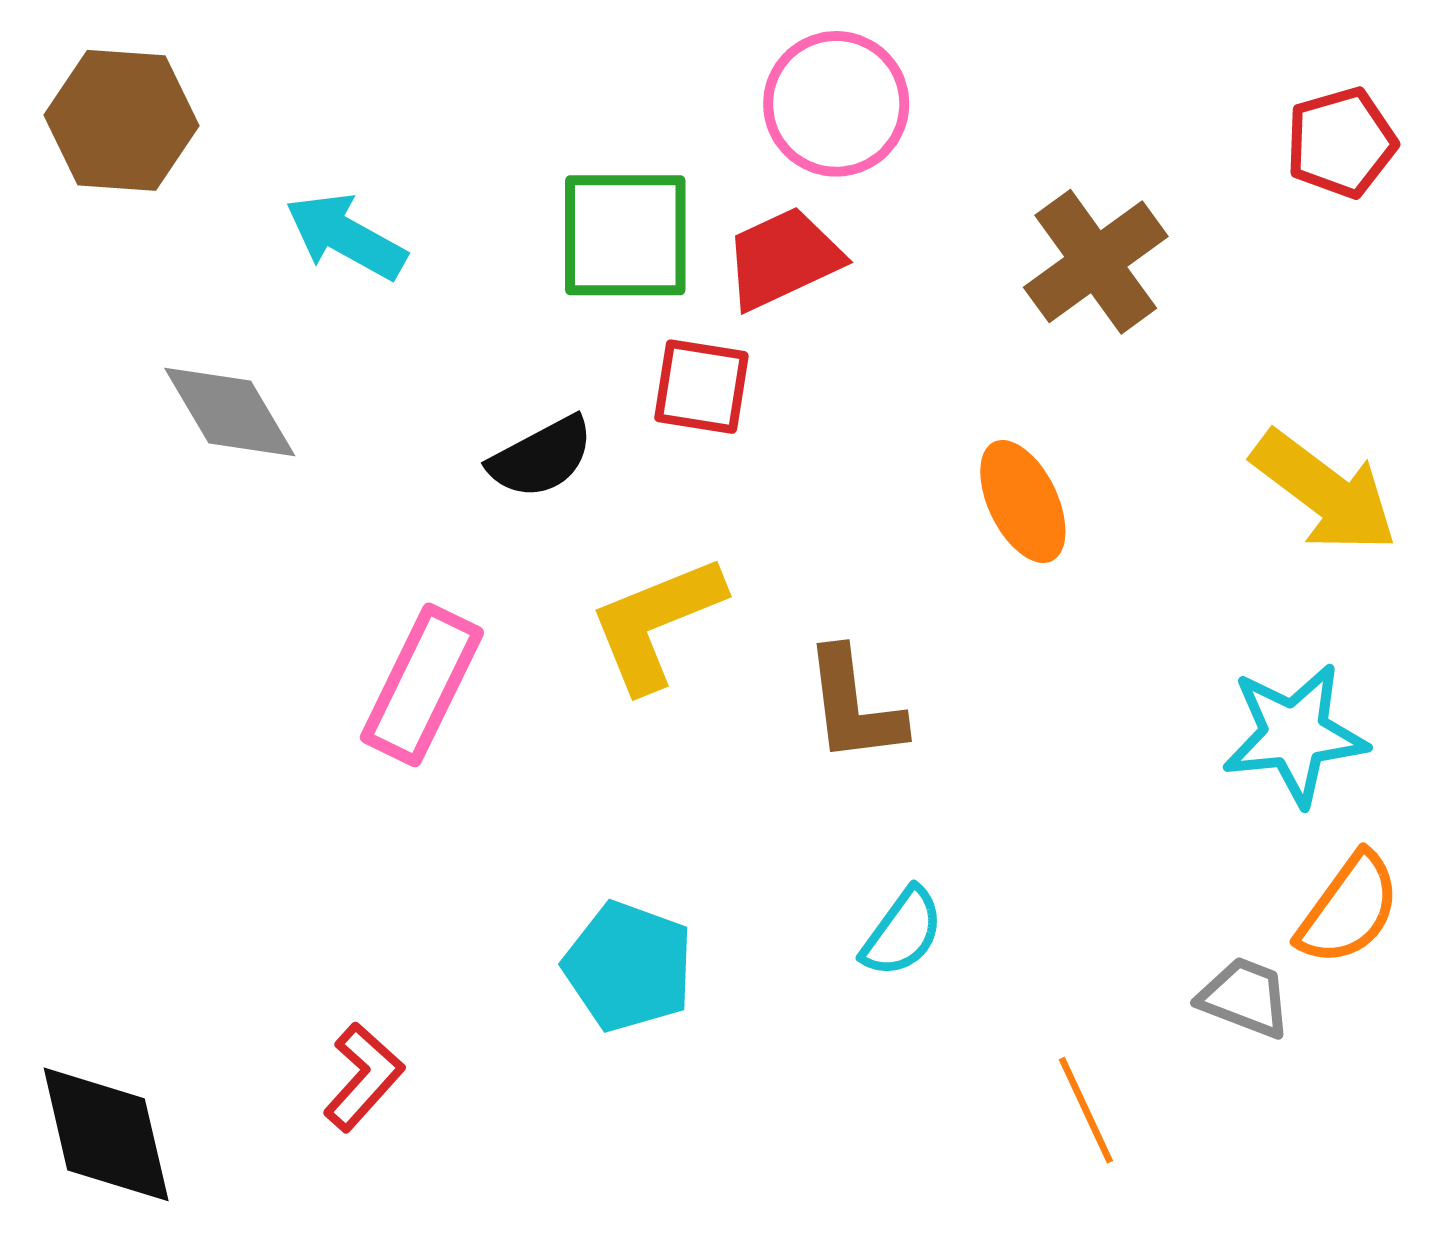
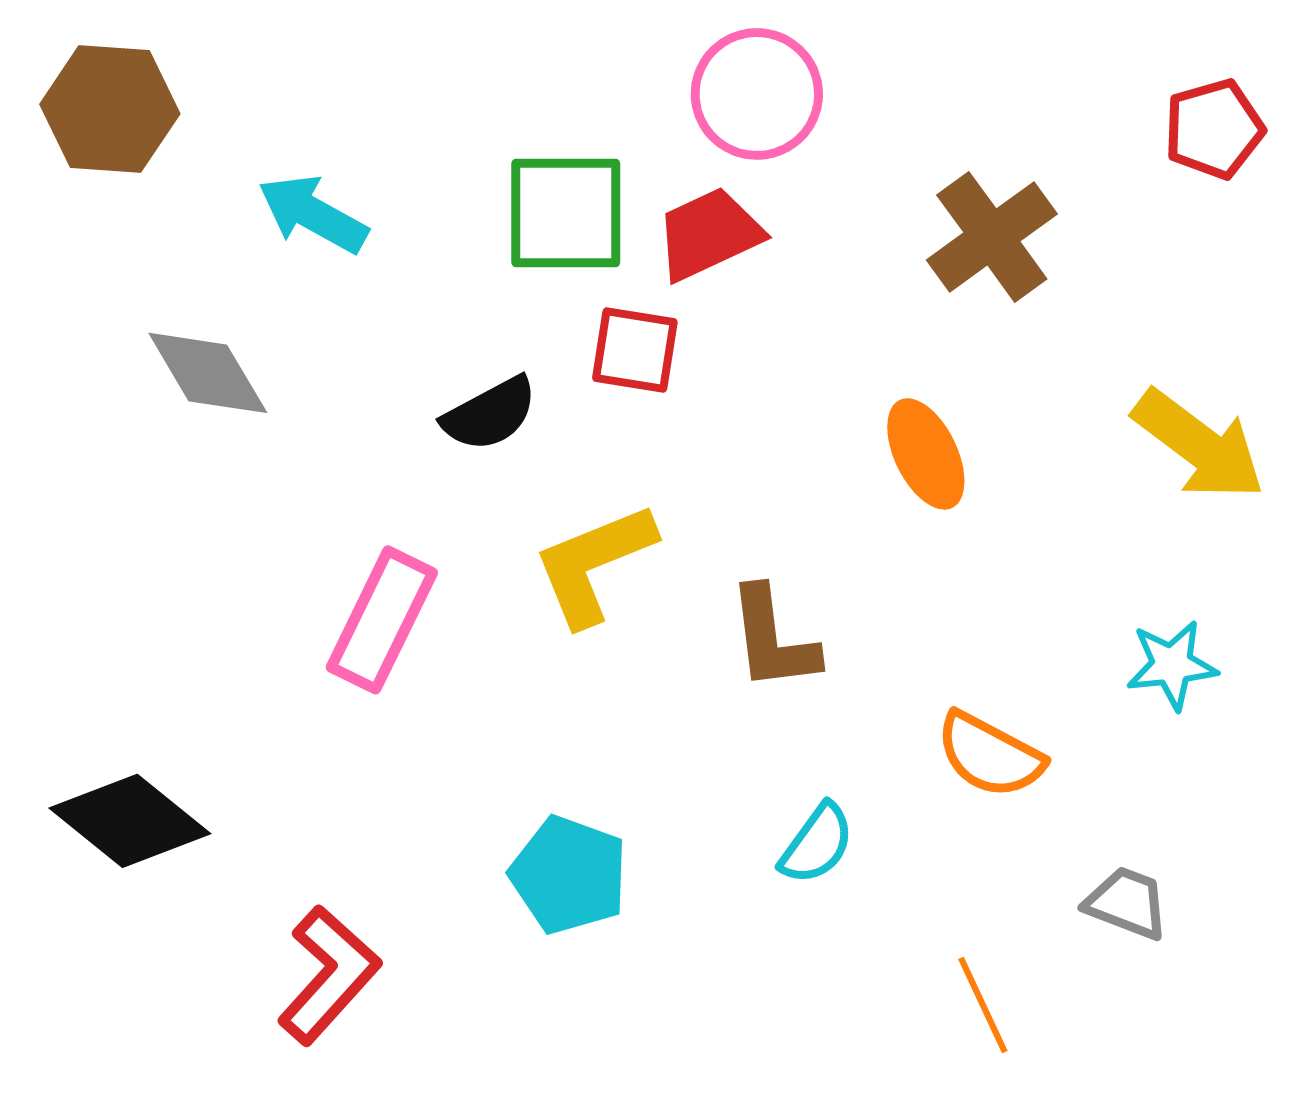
cyan star: (1295, 735) -> (1172, 665), size x0.7
orange semicircle: (1349, 909) -> (990, 755), moved, turned 82
red L-shape: (363, 1077) -> (329, 975), size x1.4
black diamond: (106, 1134) -> (130, 821), moved, turned -38

